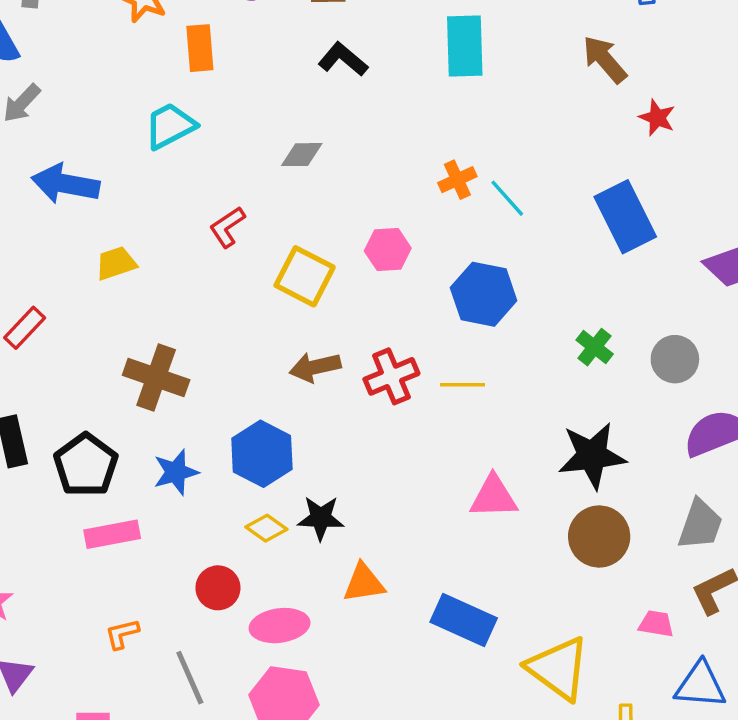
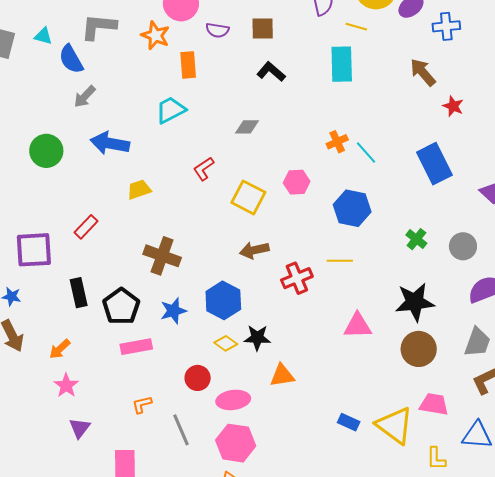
red cross: (391, 376) -> (297, 278), moved
blue rectangle: (464, 620) -> (349, 422), moved, size x0.6
pink trapezoid: (656, 624) -> (434, 404), moved, size x1.4

